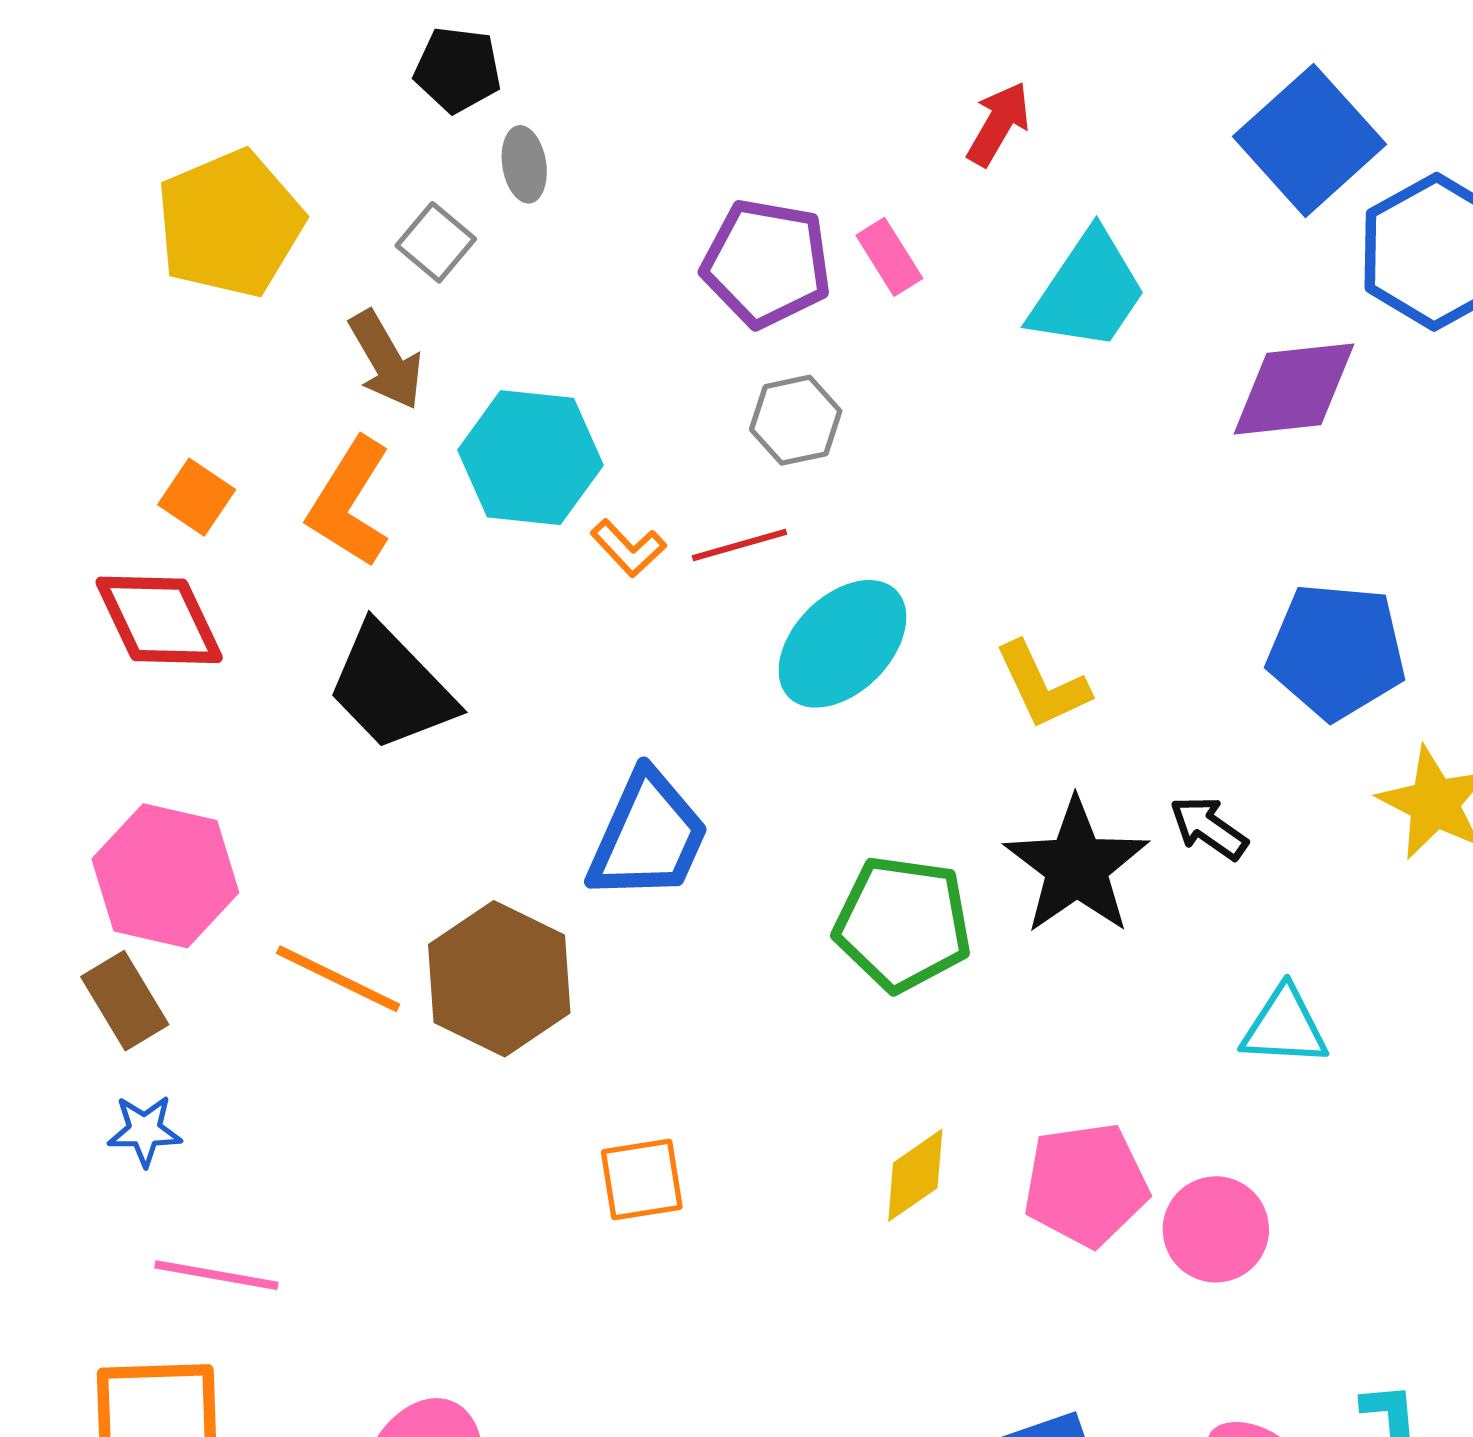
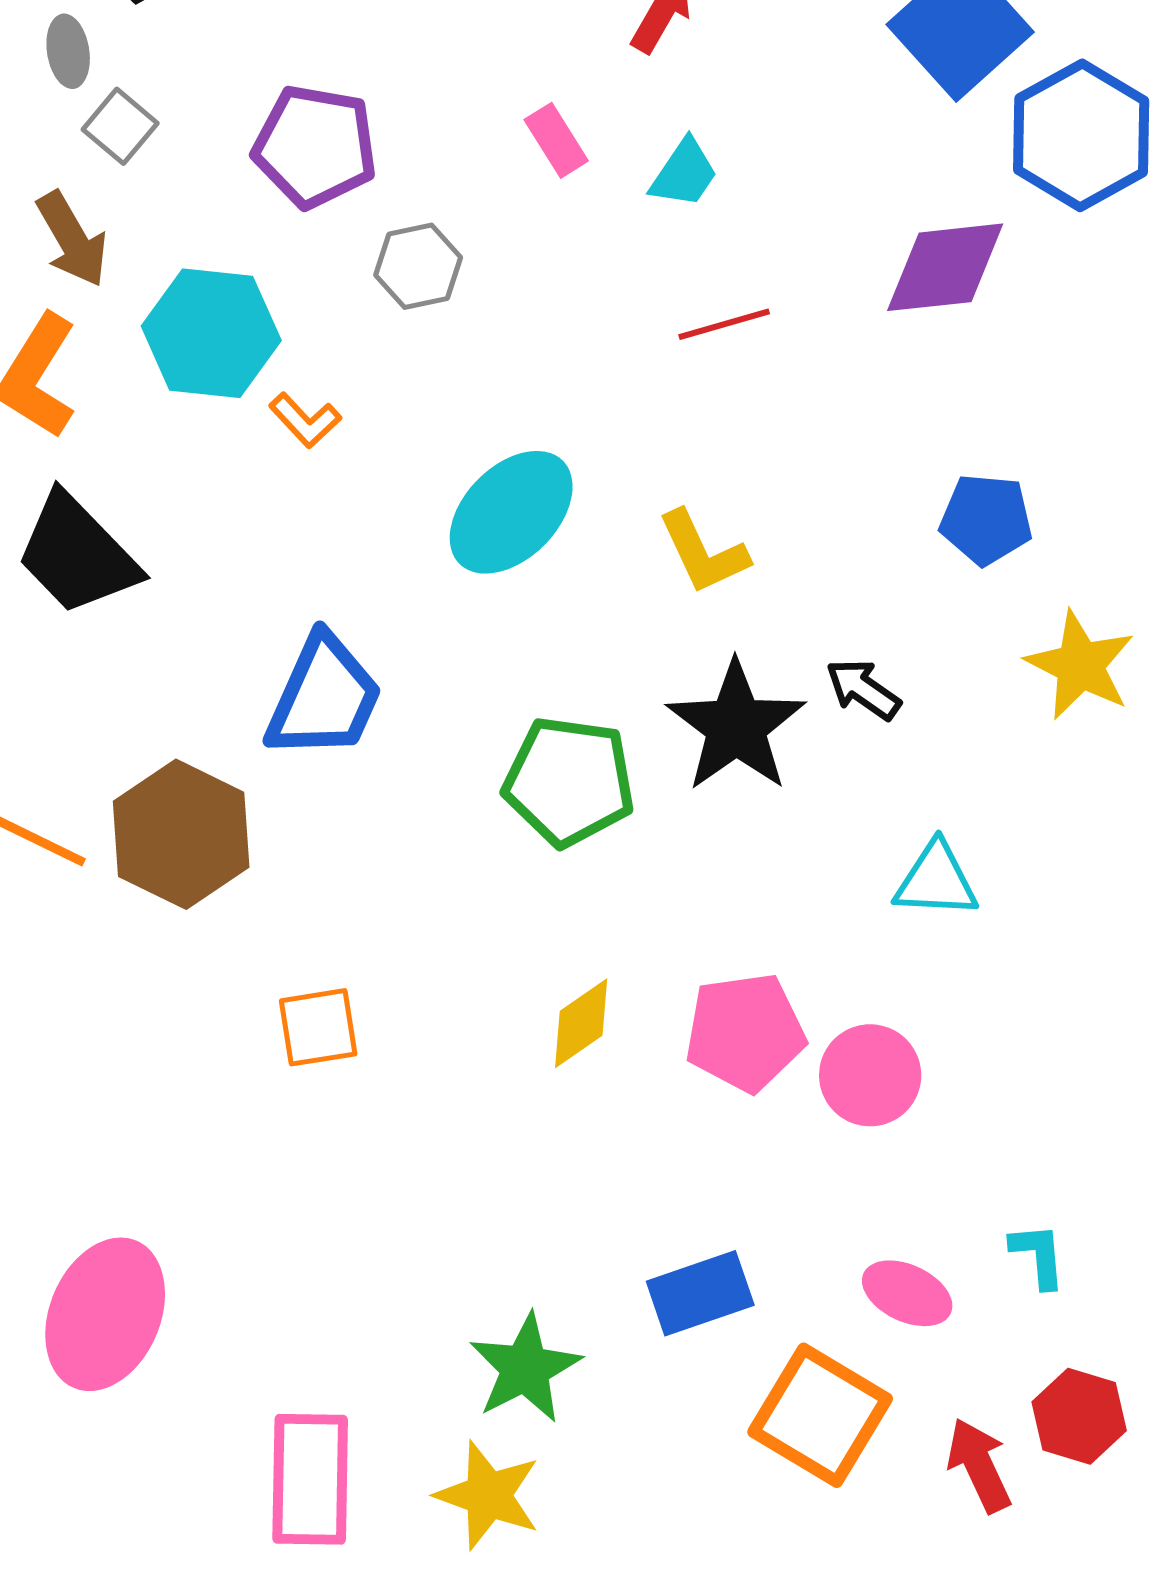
gray ellipse: (524, 164) -> (68, 51), moved
purple pentagon: (767, 263) -> (315, 146), moved
cyan trapezoid: (1088, 291) -> (684, 173), moved, size x0.6
gray hexagon: (796, 420) -> (418, 266), moved
red line: (740, 545) -> (724, 324), moved
blue pentagon: (1337, 651) -> (986, 519), size x0.7

